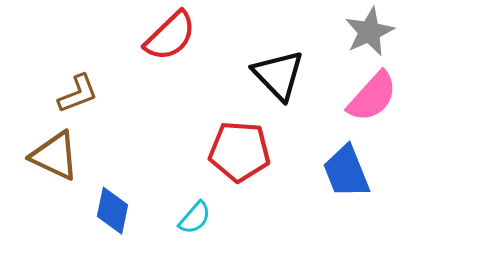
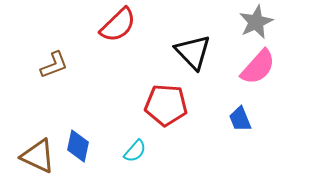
brown triangle: (55, 156) -> (38, 156), moved
blue trapezoid: (346, 172) -> (240, 119), size x0.7

